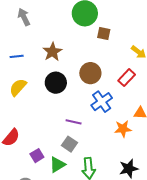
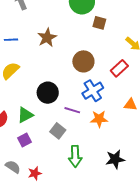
black circle: (56, 83) -> (48, 93), moved
purple line: (74, 122) -> (72, 110), moved
orange star: (123, 129) -> (99, 119), moved
green triangle: (57, 165) -> (25, 115), moved

